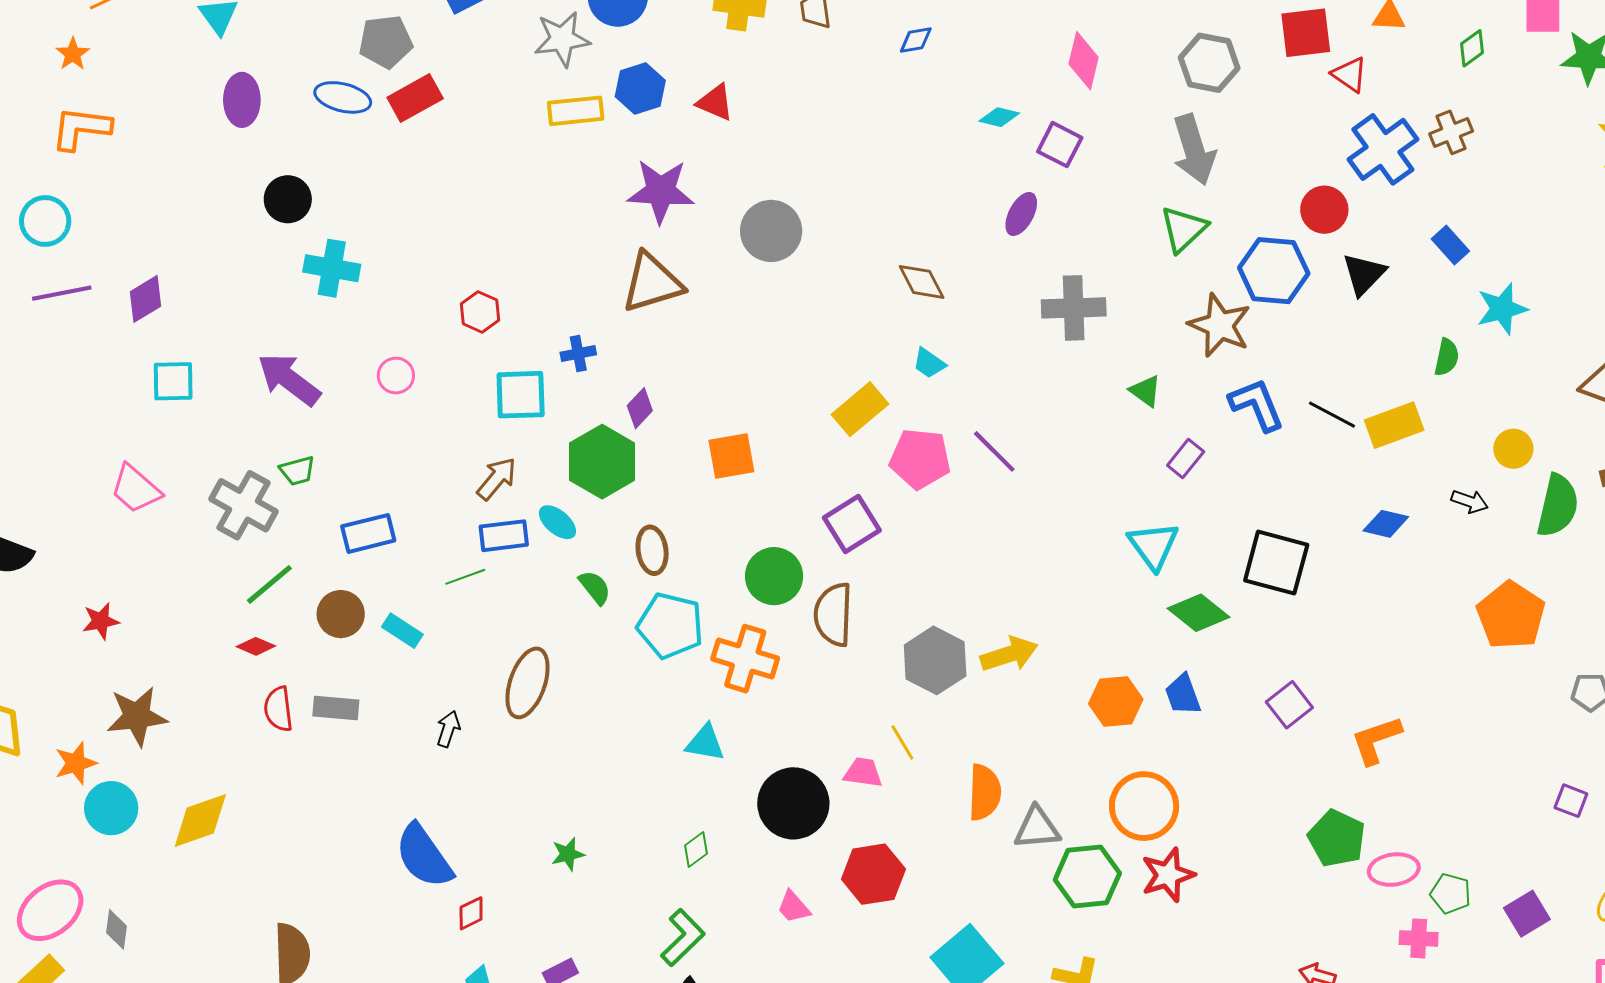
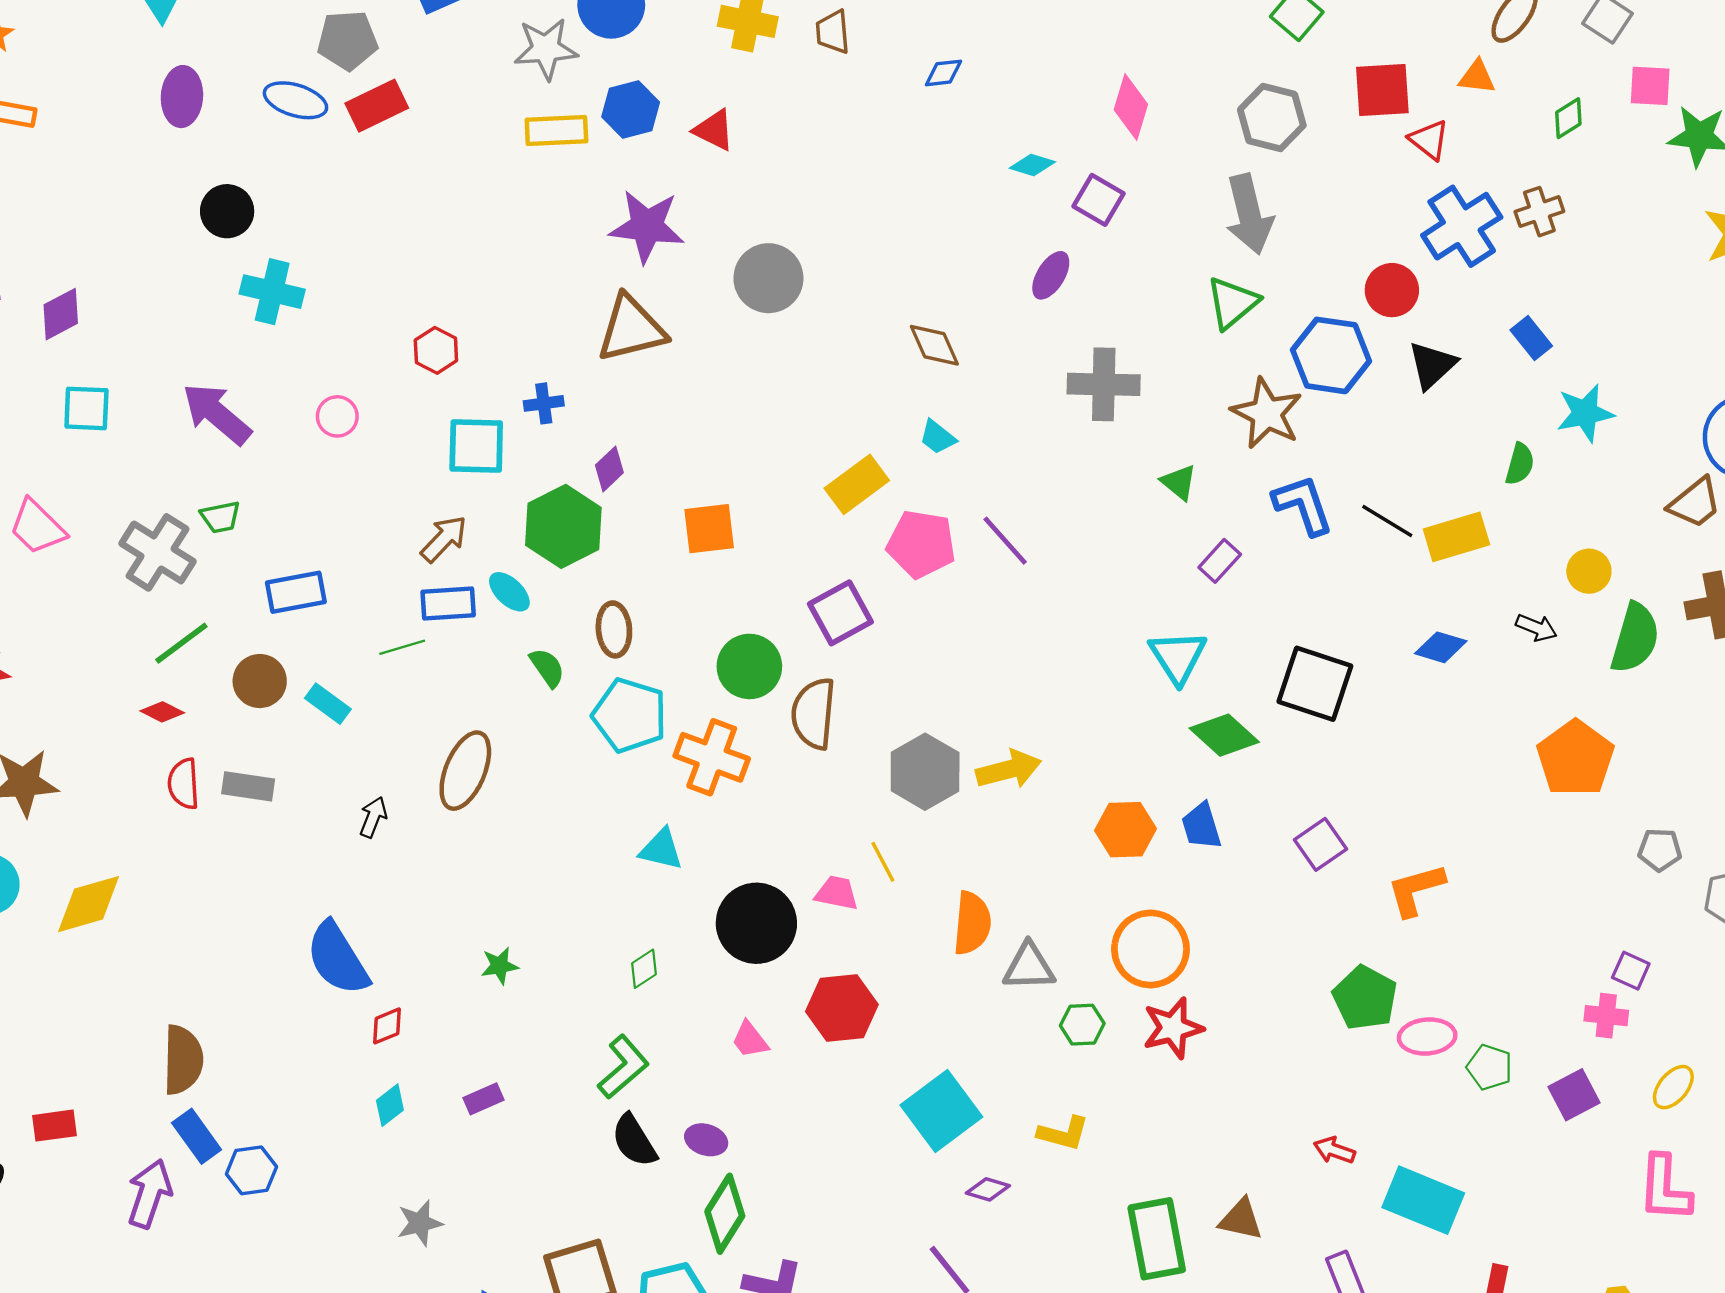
green hexagon: (1087, 877) -> (1082, 1025), size x0.6
pink cross: (1419, 938) -> (1606, 1016), moved

